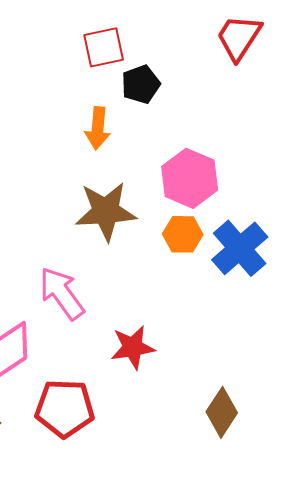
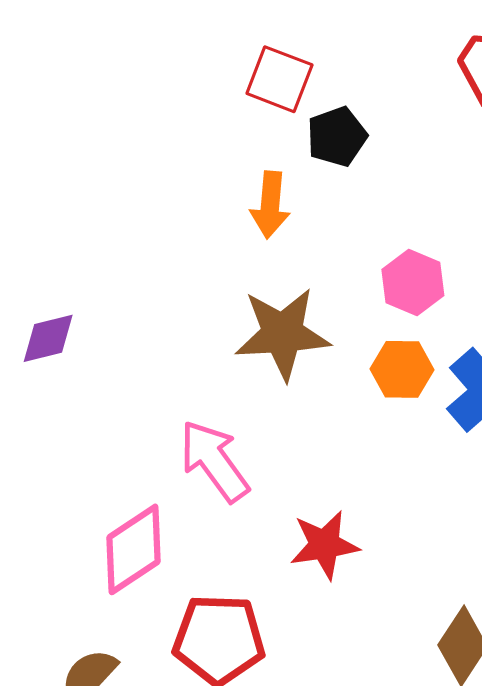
red square: (104, 47) -> (279, 79), turned 33
pink hexagon: (190, 178) -> (413, 282), size x0.7

